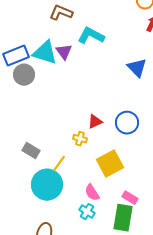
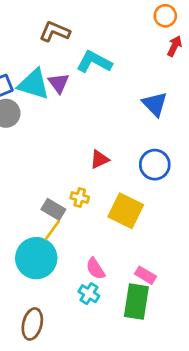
red triangle: (95, 122) -> (99, 159), moved
blue circle: (127, 123) -> (155, 165), moved
gray rectangle: (31, 151) -> (53, 209), moved
yellow square: (110, 164) -> (126, 211), moved, turned -36

